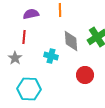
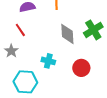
red line: (24, 37) -> (20, 30), turned -40
cyan cross: (51, 56) -> (48, 61), moved

